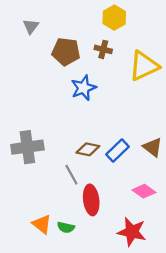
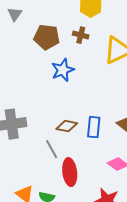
blue rectangle: (118, 150) -> (94, 127), turned -40

